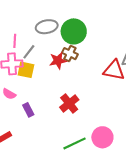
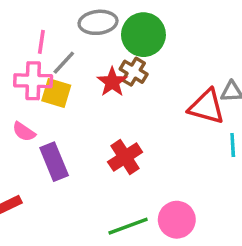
red star: (58, 61) -> (112, 82), turned -30
purple rectangle: (28, 110) -> (54, 162), size x1.5

